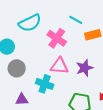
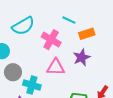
purple star: (85, 68) -> (82, 57), moved
cyan cross: (45, 84) -> (32, 85), moved

